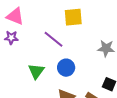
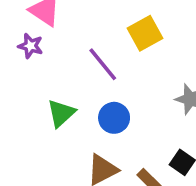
yellow square: (73, 17) -> (145, 33), turned -36

